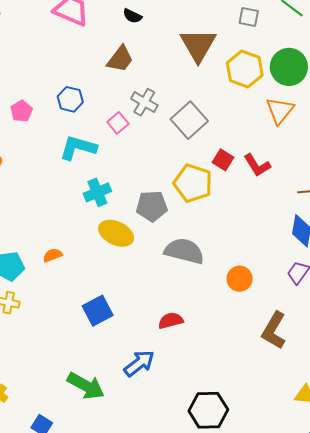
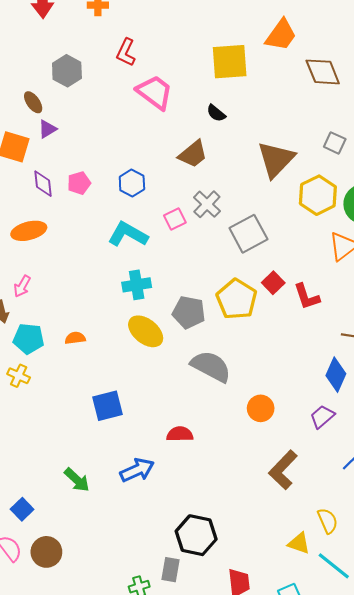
green arrow: (86, 386) -> (77, 480), size x0.7

